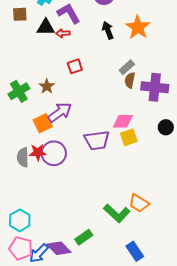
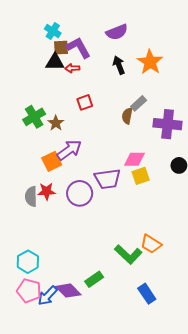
brown square: (20, 14) -> (61, 48), moved
brown semicircle: (130, 80) -> (127, 116), moved
green cross: (19, 91) -> (34, 117), moved
purple circle: (54, 153) -> (80, 193), moved

